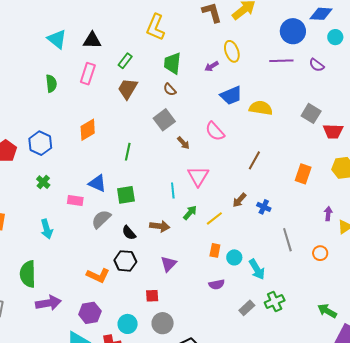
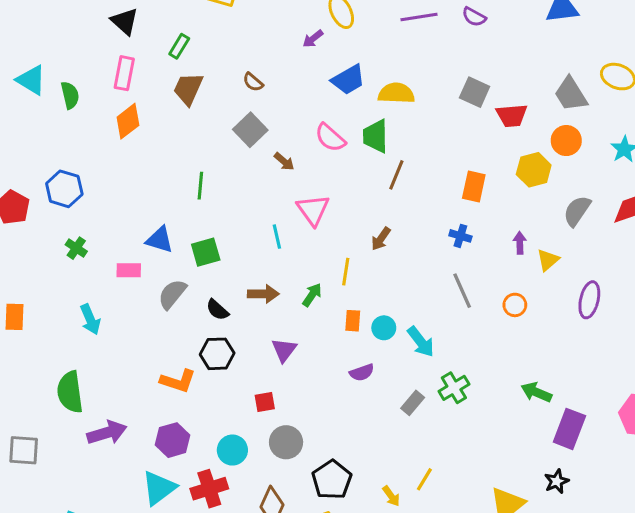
cyan triangle: (57, 39) -> (31, 80), moved
black triangle: (92, 40) -> (125, 21), turned 48
green trapezoid: (172, 63) -> (375, 136), moved
orange diamond: (88, 130) -> (128, 121), moved
blue cross: (264, 207) -> (460, 236), moved
green arrow: (190, 213) -> (312, 295), moved
yellow line: (214, 218) -> (346, 272), turned -36

